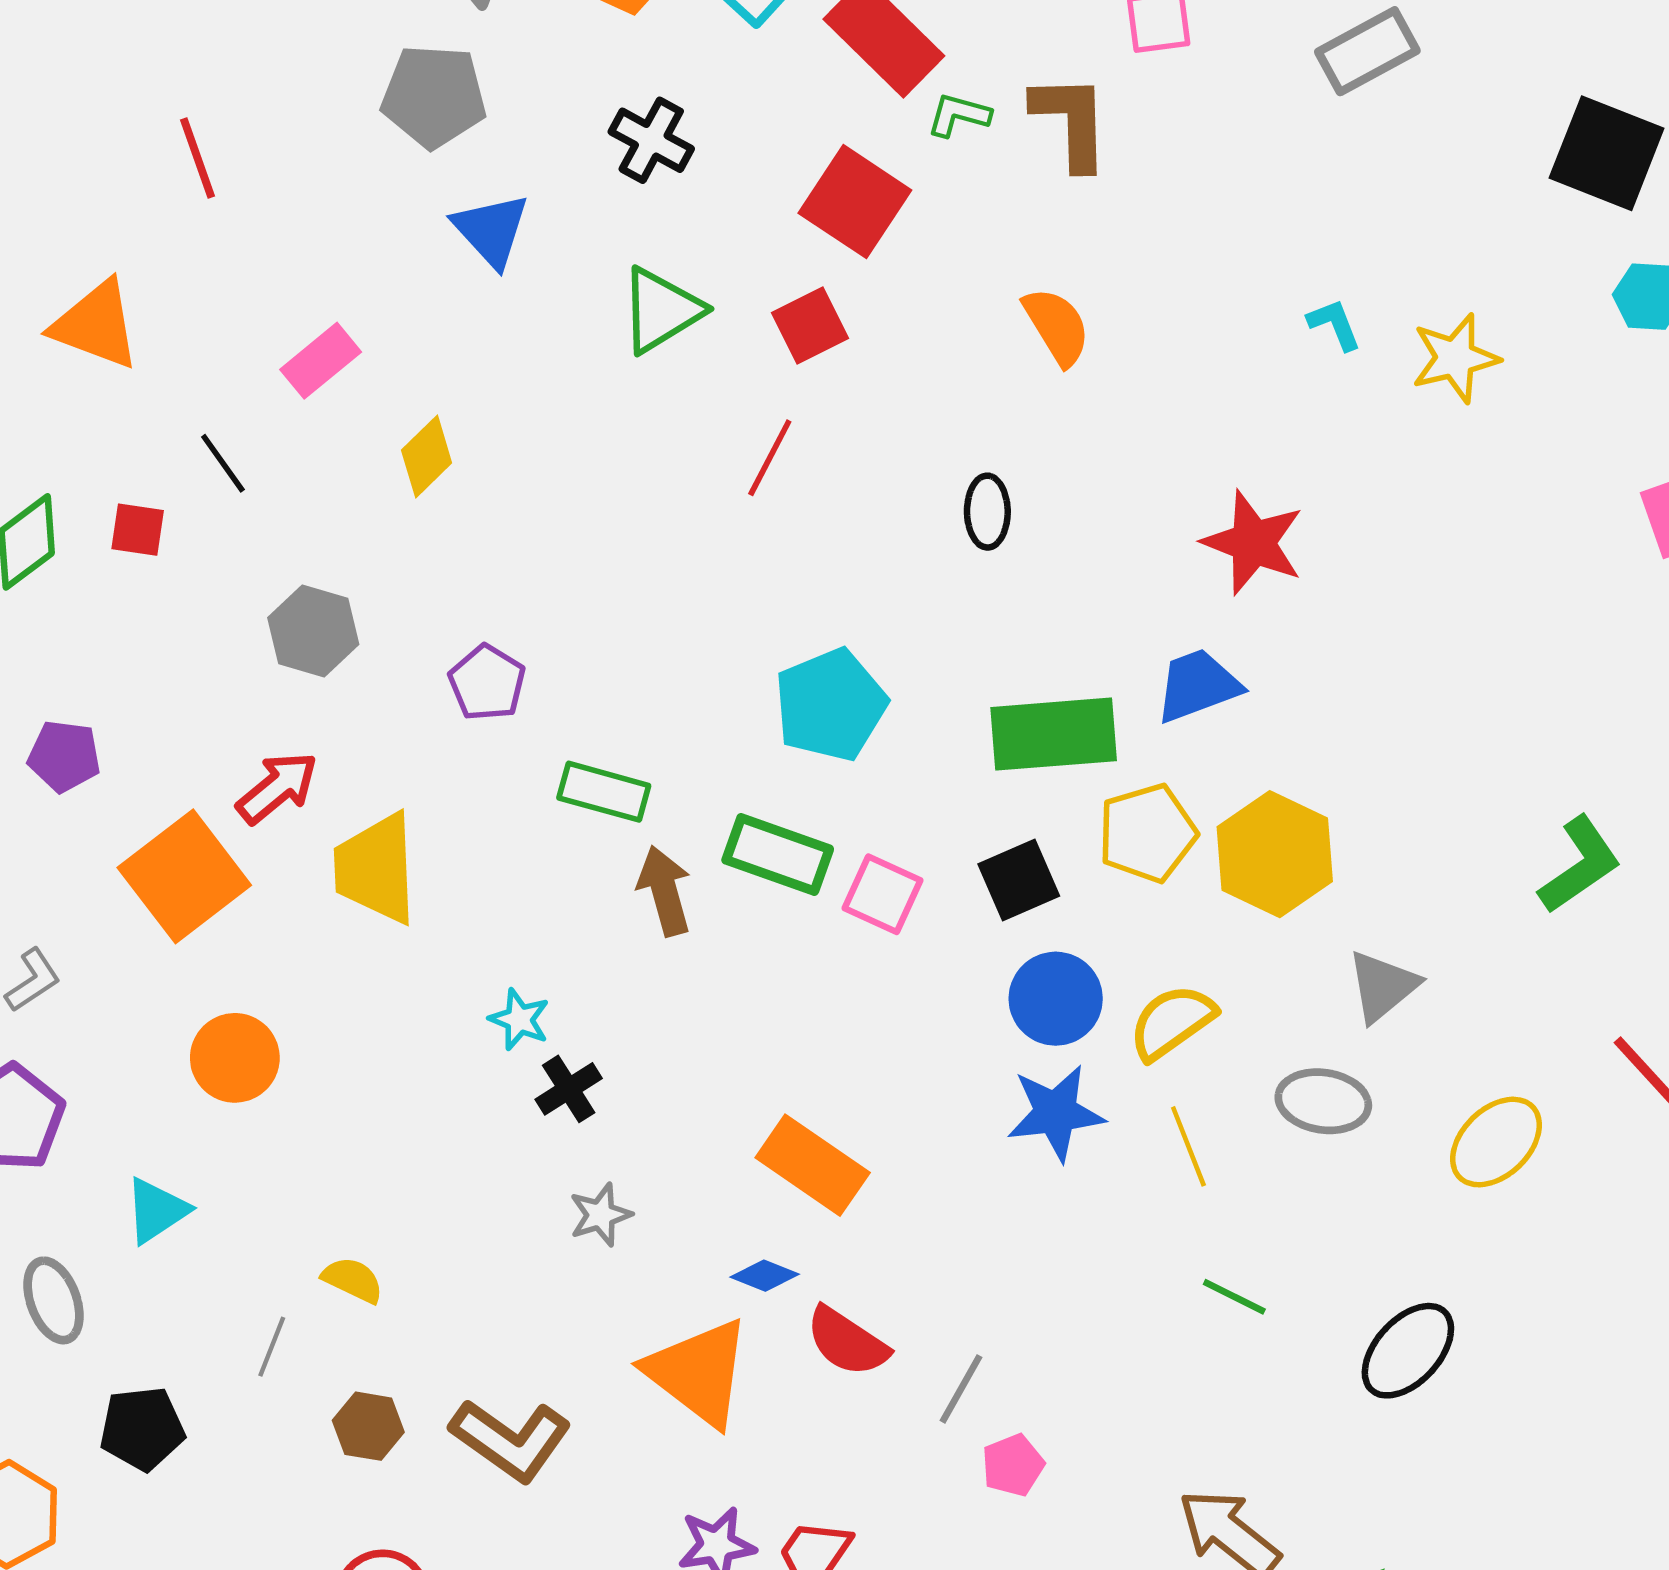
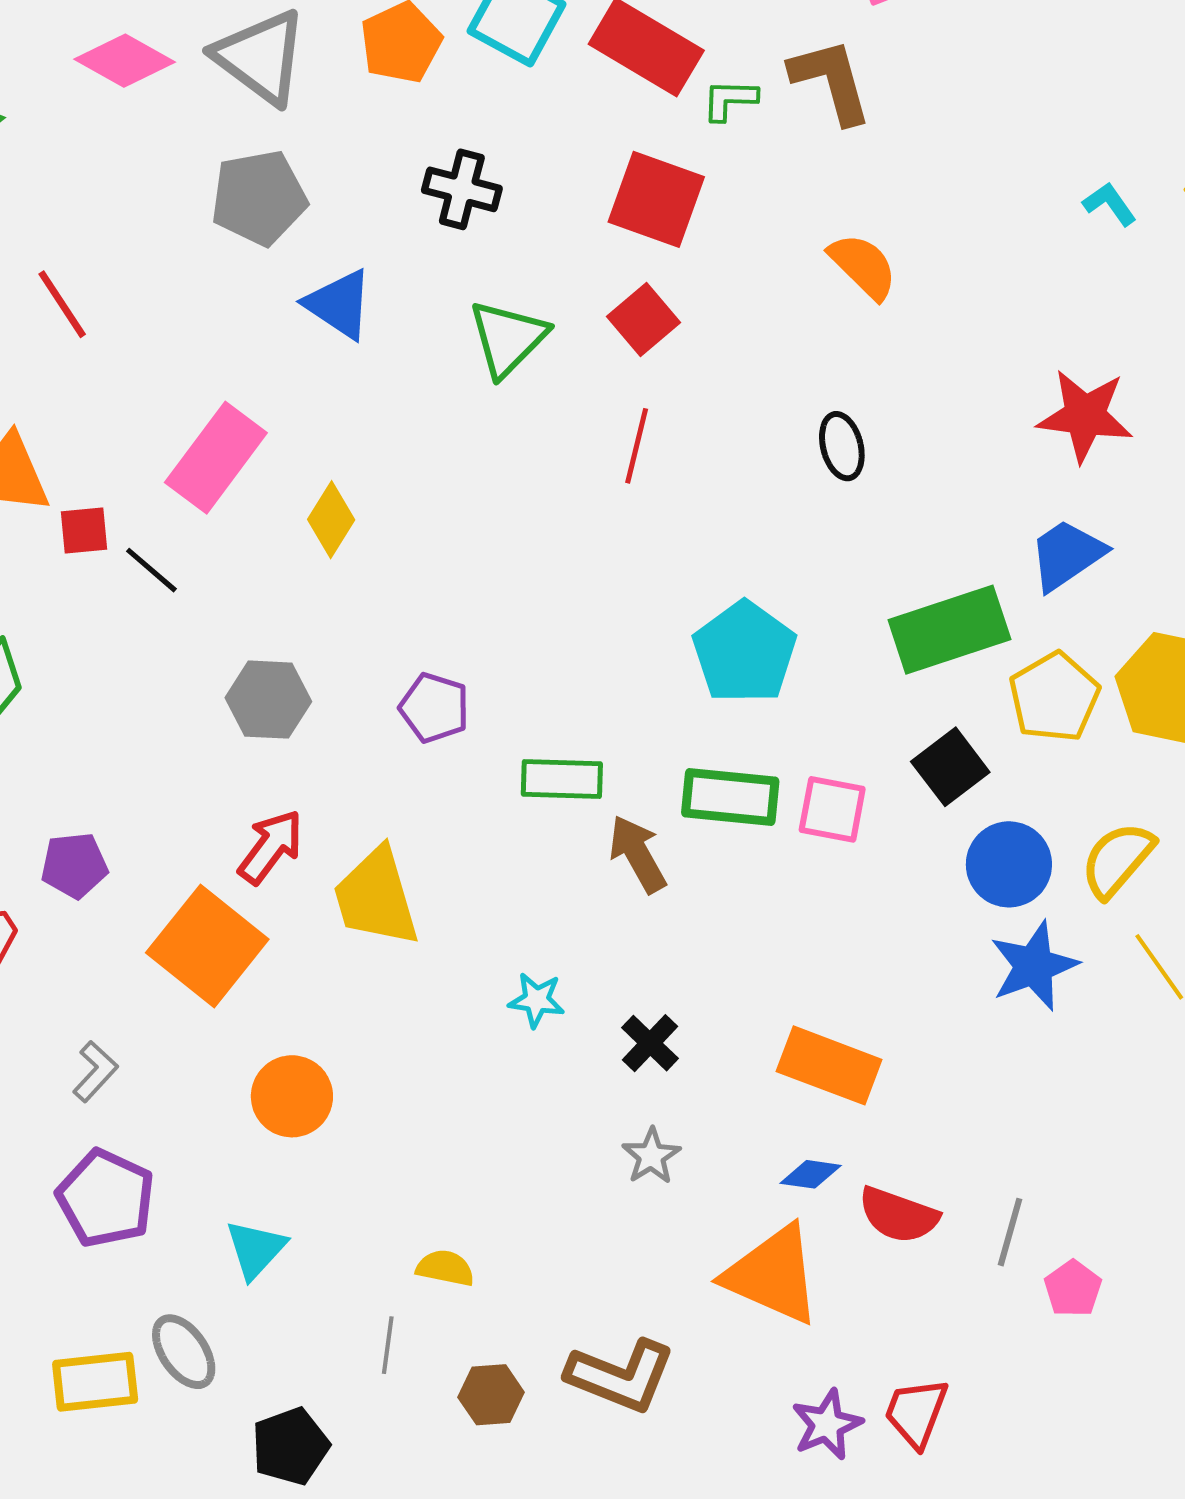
pink rectangle: (321, 361) -> (216, 458), size x1.5
red square: (138, 530) -> (84, 530), moved
black cross: (569, 1089) -> (650, 1043), moved

